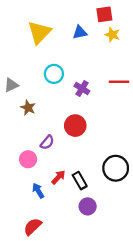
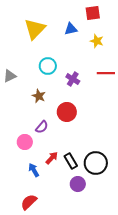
yellow star: (112, 35) -> (97, 41), moved
brown star: (28, 108) -> (39, 96), moved
black circle: (116, 168) -> (96, 163), moved

